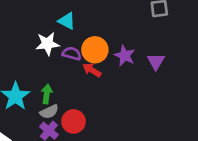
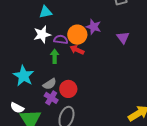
cyan triangle: (67, 21) -> (46, 12), moved, turned -32
purple star: (125, 56) -> (94, 27), moved
green arrow: (47, 94) -> (55, 56), moved

